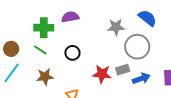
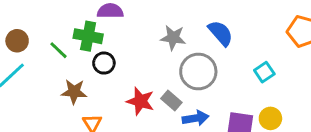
green cross: (44, 28) -> (88, 36), moved
gray rectangle: (123, 70) -> (171, 101), turned 48
brown star: (45, 77) -> (74, 92), moved

